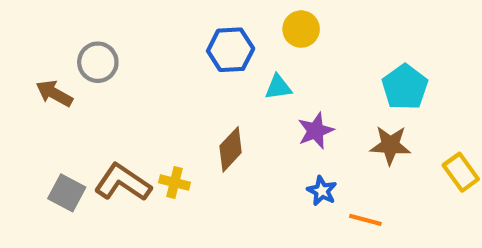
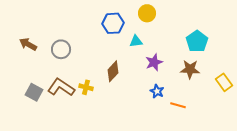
gray circle: (98, 62) -> (61, 49), moved

